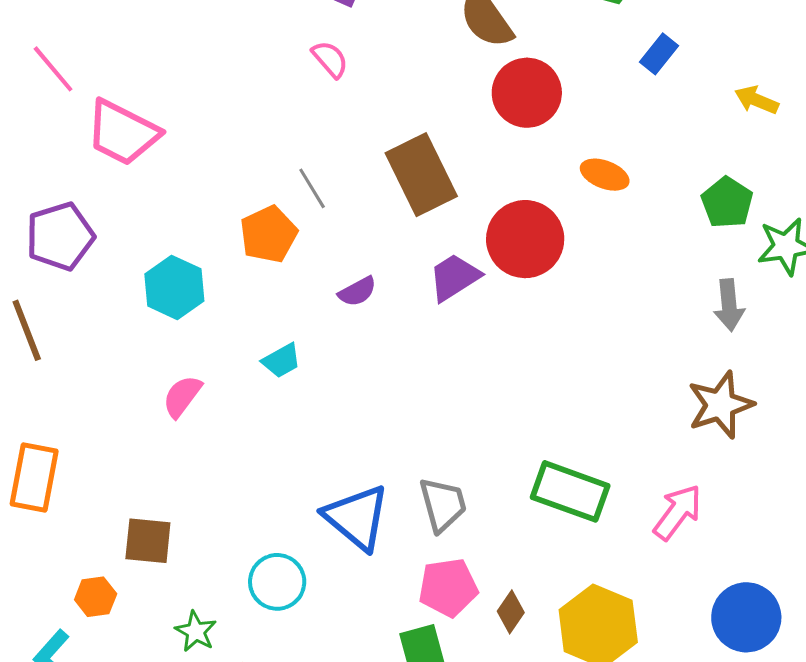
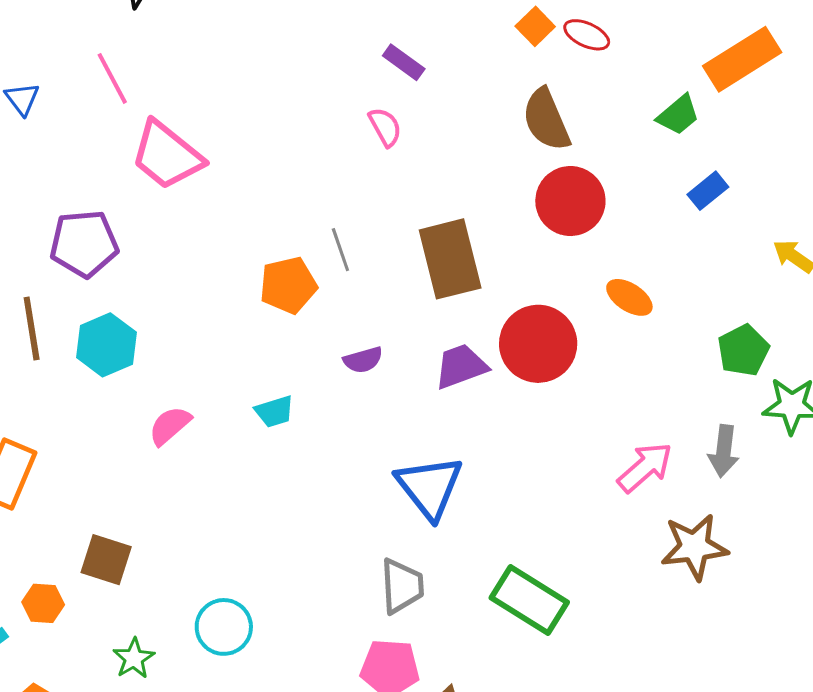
cyan hexagon: (174, 287) -> (106, 345), moved
pink arrow: (678, 512) -> (645, 467), moved
blue triangle: (357, 517) -> (429, 487), moved

